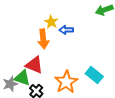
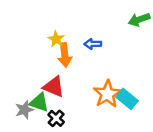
yellow star: (51, 22) -> (56, 39), moved
orange star: (66, 82) -> (107, 94), moved

